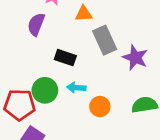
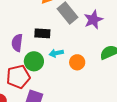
purple semicircle: (36, 24) -> (17, 43), moved
purple star: (135, 58) -> (93, 20), turned -30

